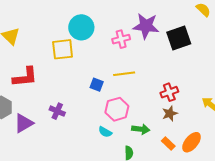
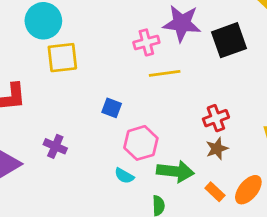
cyan circle: (81, 27) -> (43, 21), moved
yellow line: (124, 74) -> (165, 73), moved
green arrow: (141, 129) -> (175, 171), size x1.4

